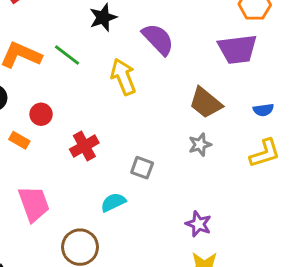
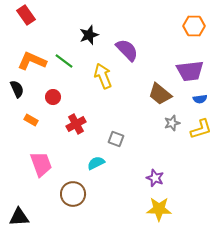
purple trapezoid: (237, 49) -> (190, 71), moved
red circle: (41, 114) -> (53, 97), moved
gray star: (200, 145) -> (172, 123), moved

